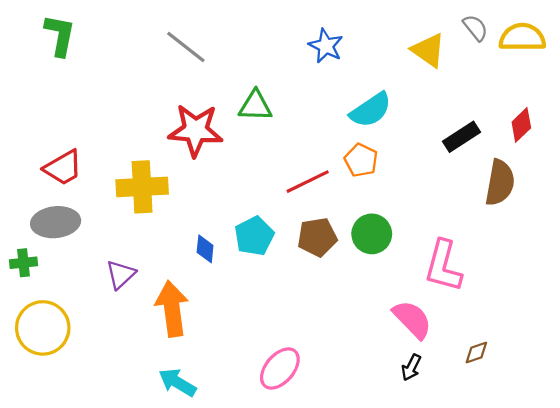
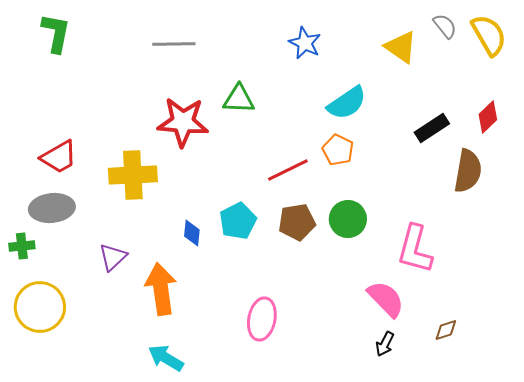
yellow semicircle: (522, 37) -> (489, 35), turned 60
gray line: (186, 47) -> (174, 44), turned -39
pink ellipse: (280, 369) -> (262, 319), moved, turned -30

